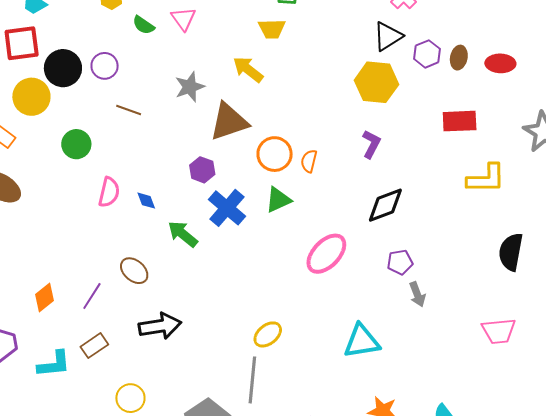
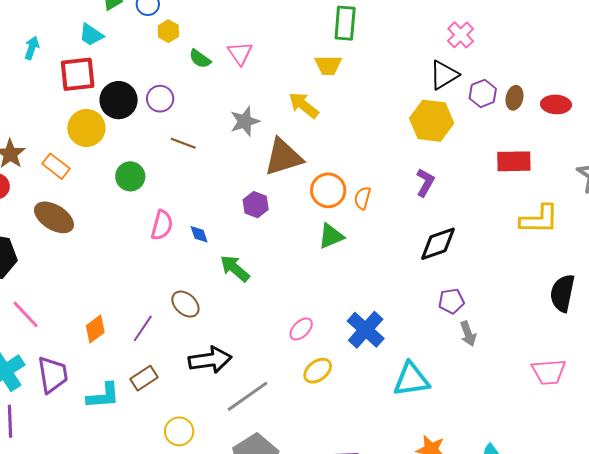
blue cross: (227, 208) -> (366, 330), moved
pink ellipse: (326, 254) -> (301, 329), moved, size x0.6
gray line: (252, 380) -> (248, 396), moved, turned 48

